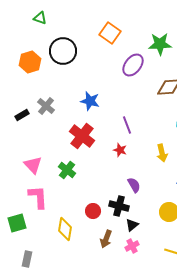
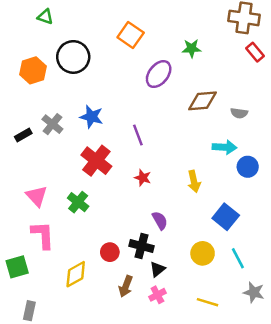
green star: (160, 44) -> (192, 48), size x0.7
blue star: (90, 101) -> (92, 117), moved
purple line: (127, 125) -> (138, 135), moved
yellow diamond: (65, 229) -> (76, 274), turned 50

